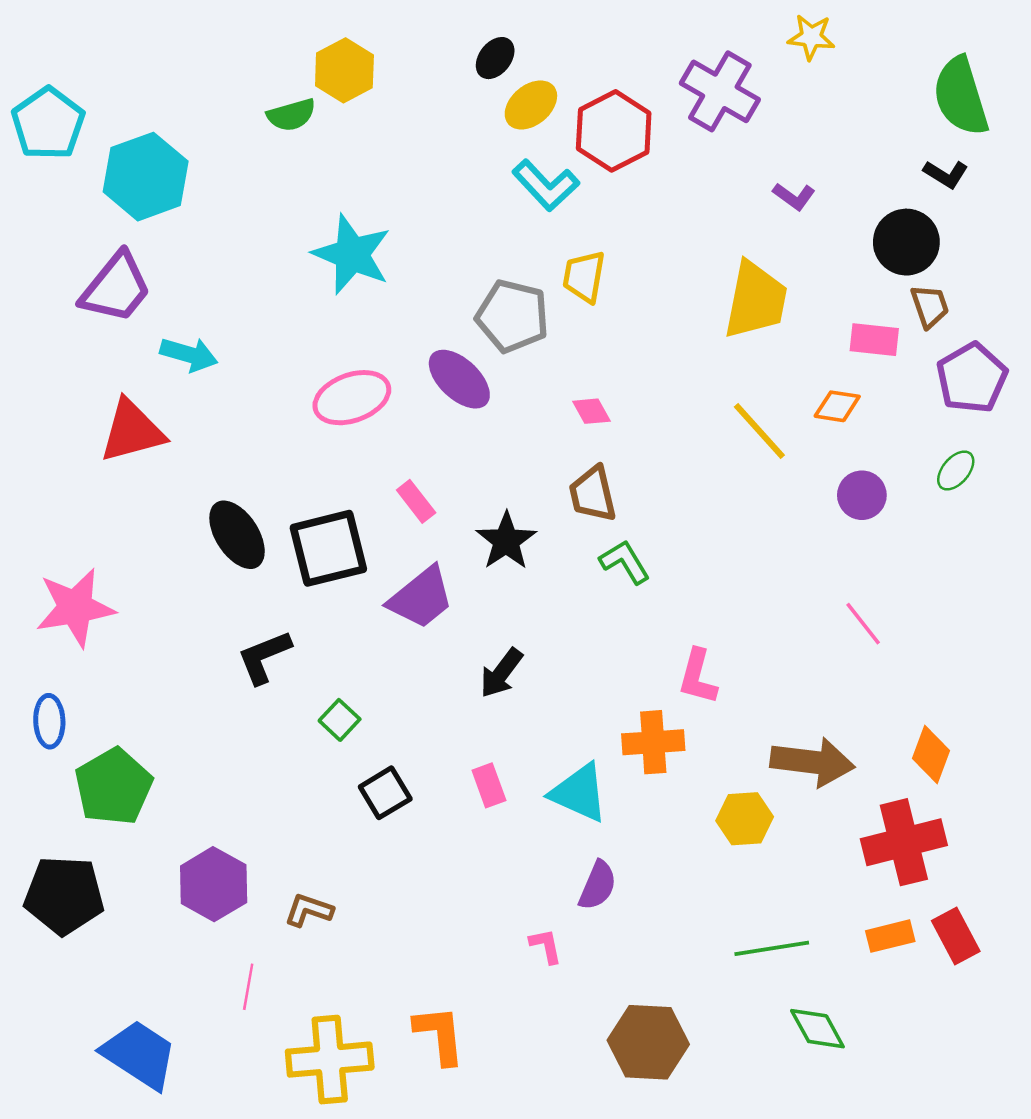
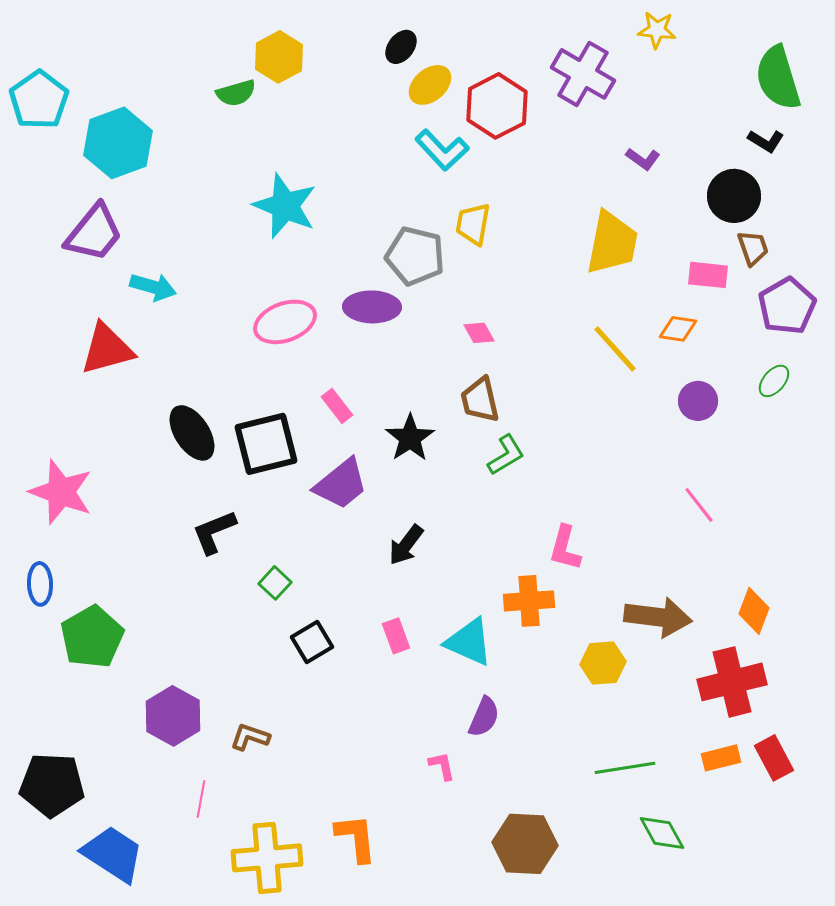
purple ellipse: (459, 379) -> (372, 307), turned -42
green L-shape: (625, 562) -> (506, 455), turned 90
pink star: (75, 608) -> (61, 492), turned 30
black pentagon: (64, 895) -> (52, 785), moved

